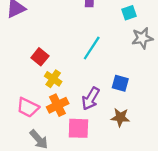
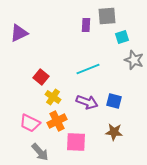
gray star: (142, 38) -> (134, 60), turned 30
cyan line: (92, 48) -> (88, 69), turned 35
purple arrow: (91, 99) -> (87, 102), moved, turned -100

